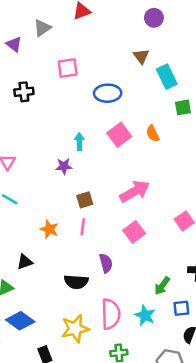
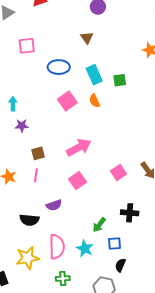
cyan rectangle: (167, 77) -> (94, 75), moved
cyan arrow: (79, 142) -> (13, 104), moved
purple semicircle: (106, 263) -> (54, 205), turned 84

